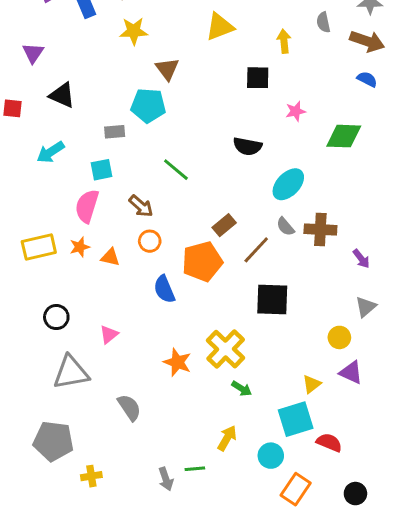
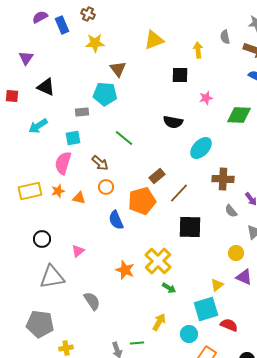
gray semicircle: (285, 227) -> (231, 211), moved

